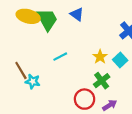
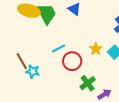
green cross: (102, 81) -> (88, 83), moved
red circle: (85, 99) -> (72, 61), moved

